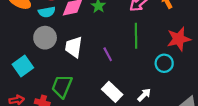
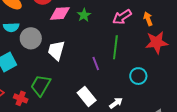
cyan semicircle: (47, 12) -> (11, 27), moved
red star: (179, 39) -> (157, 42), moved
purple line: (108, 54) -> (96, 63), moved

